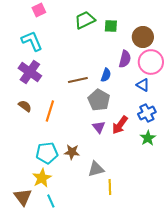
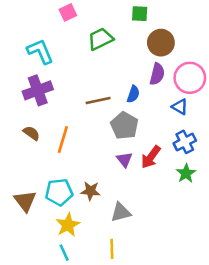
pink square: (39, 10) -> (68, 12), moved
green trapezoid: (85, 20) -> (101, 39), moved
green square: (111, 26) -> (140, 14), moved
brown circle: (143, 37) -> (161, 43), moved
purple cross: (30, 72) -> (38, 90), turned 35
yellow star: (42, 178) -> (68, 225), moved
yellow line: (110, 187) -> (112, 249), moved
brown triangle: (23, 197) -> (25, 201), moved

